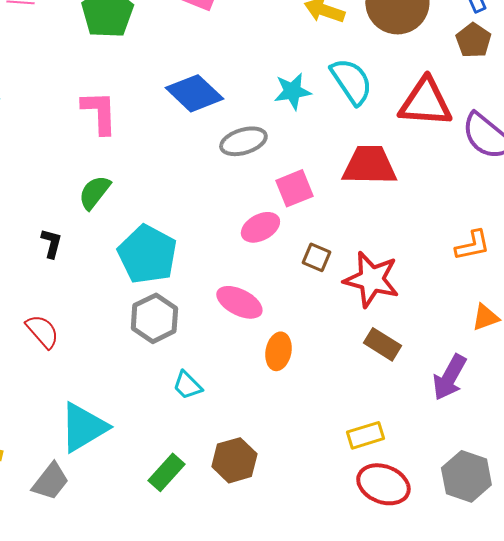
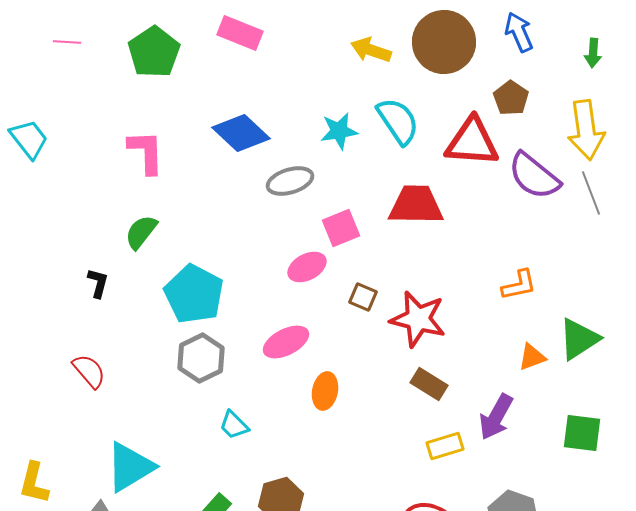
brown pentagon: (473, 40) -> (511, 98), moved
pink ellipse: (239, 302) -> (286, 342), turned -54
yellow rectangle: (365, 435) -> (445, 446), moved

